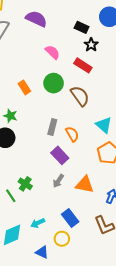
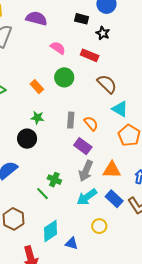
black star: (91, 45) -> (103, 33), moved
brown semicircle: (80, 96) -> (107, 84), moved
green star: (10, 116) -> (37, 118), moved
gray arrow: (58, 181) -> (86, 171), size x1.5
blue rectangle: (70, 218) -> (114, 199), moved
cyan arrow: (38, 223) -> (87, 197), moved, size x1.5
blue triangle: (42, 252) -> (72, 243), moved

